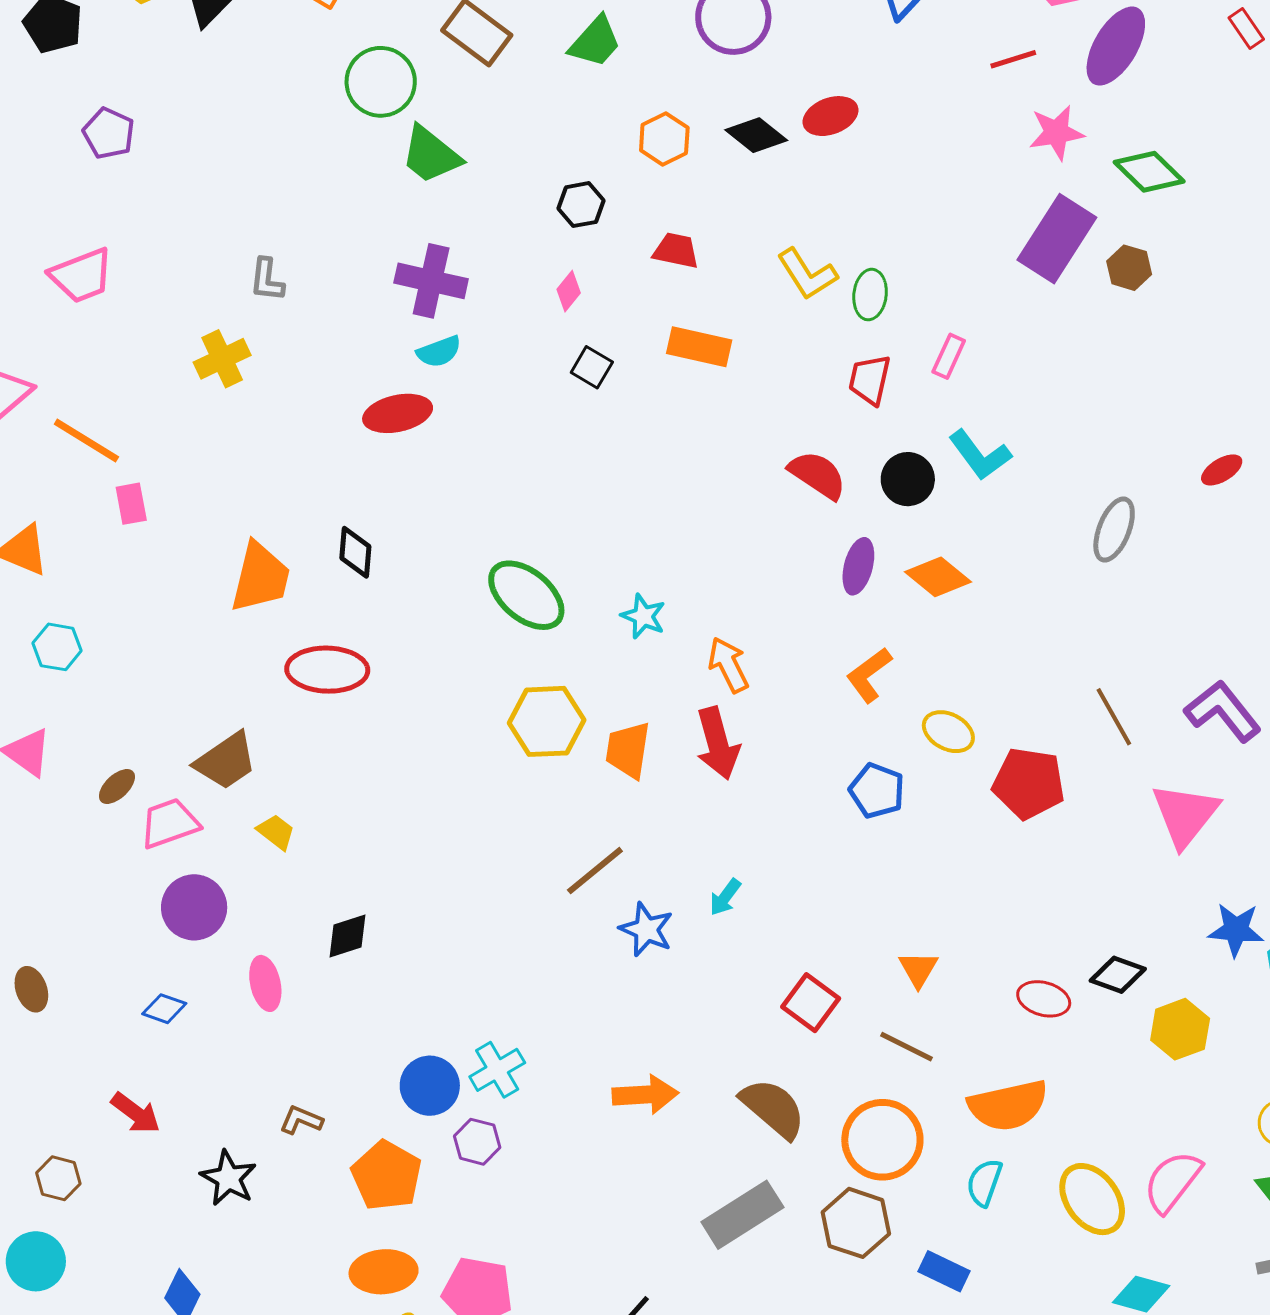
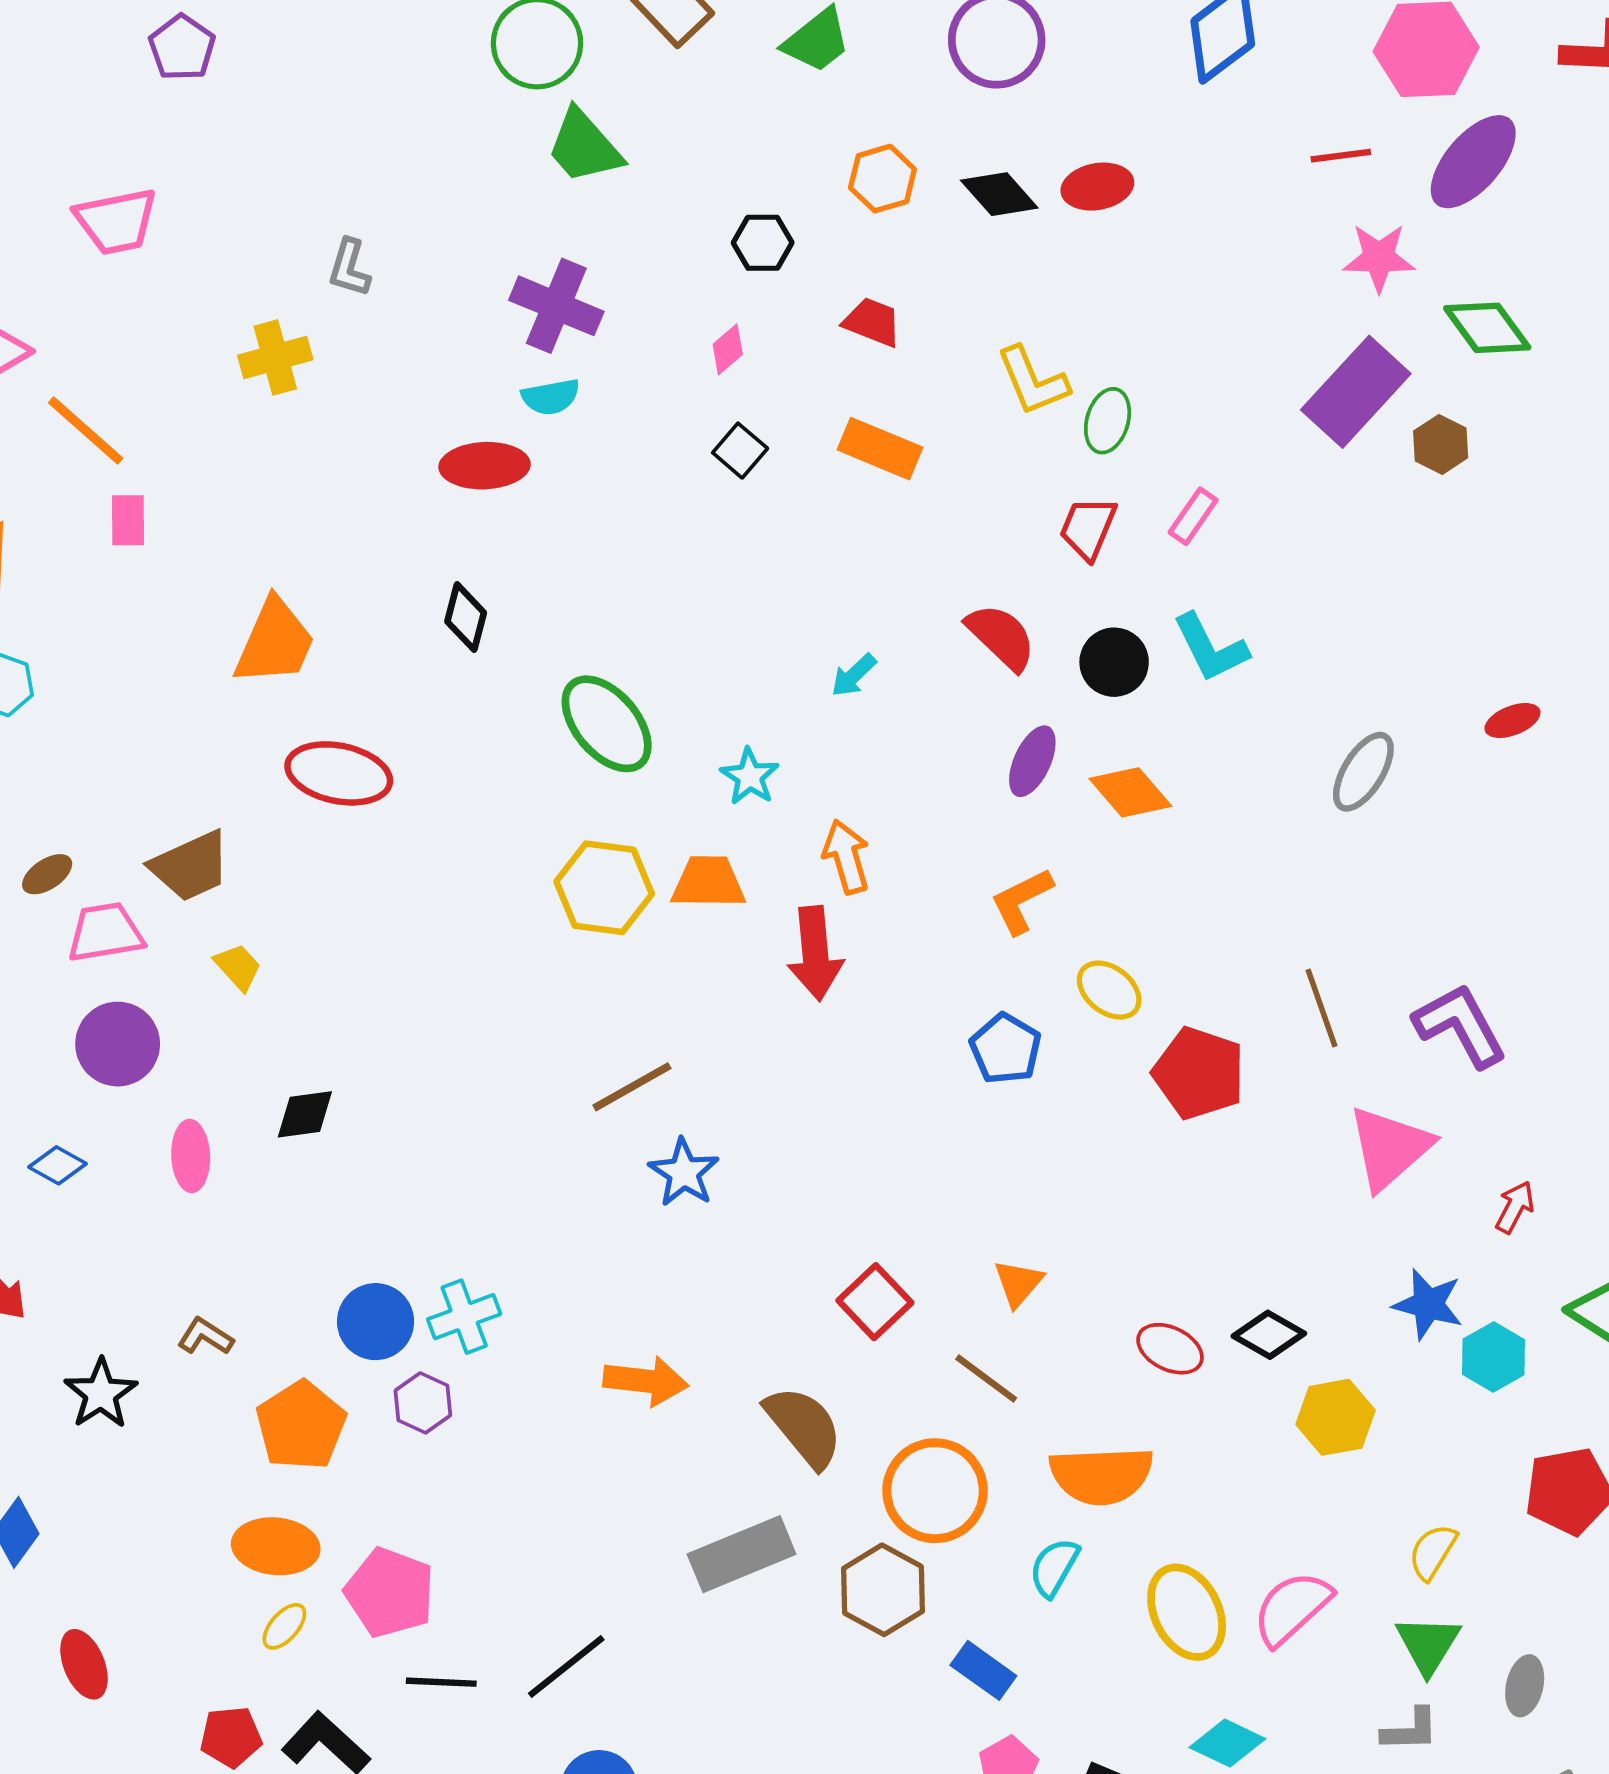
black diamond: (355, 552) -> (466, 617), moved
orange trapezoid: (628, 750) -> (708, 882), moved, turned 72
cyan arrow: (725, 897) -> (854, 675), moved

